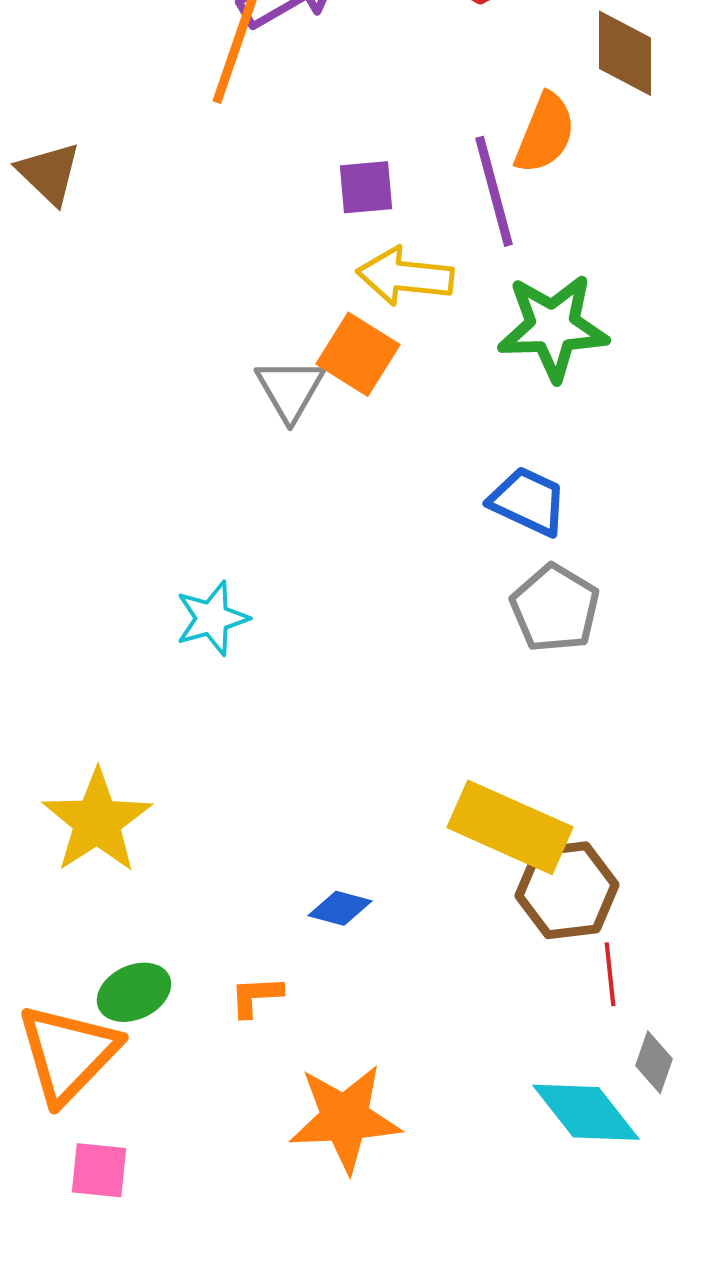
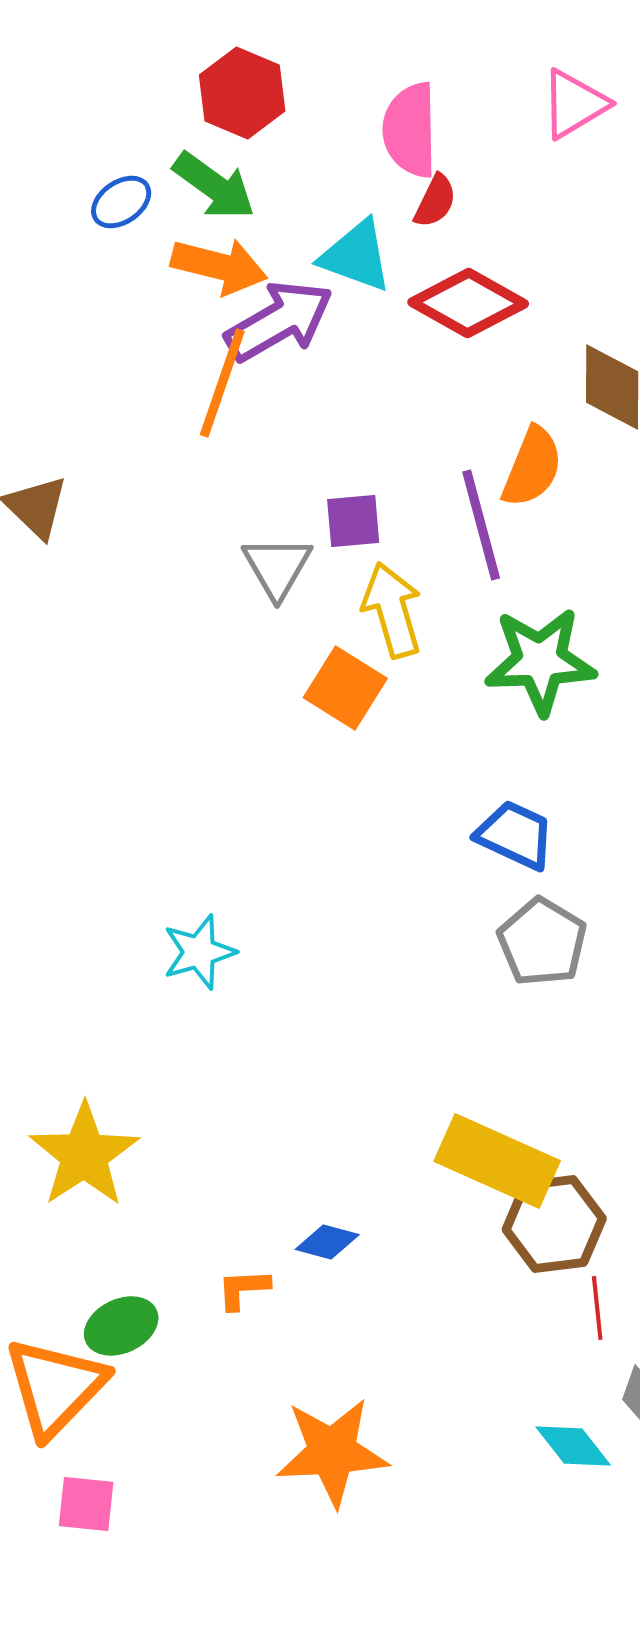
yellow arrow: (405, 276) -> (392, 610), turned 68
gray triangle: (290, 389) -> (277, 567), moved
orange L-shape: (256, 996) -> (243, 1289), moved
cyan diamond: (586, 1112) -> (573, 1446), size x0.7

